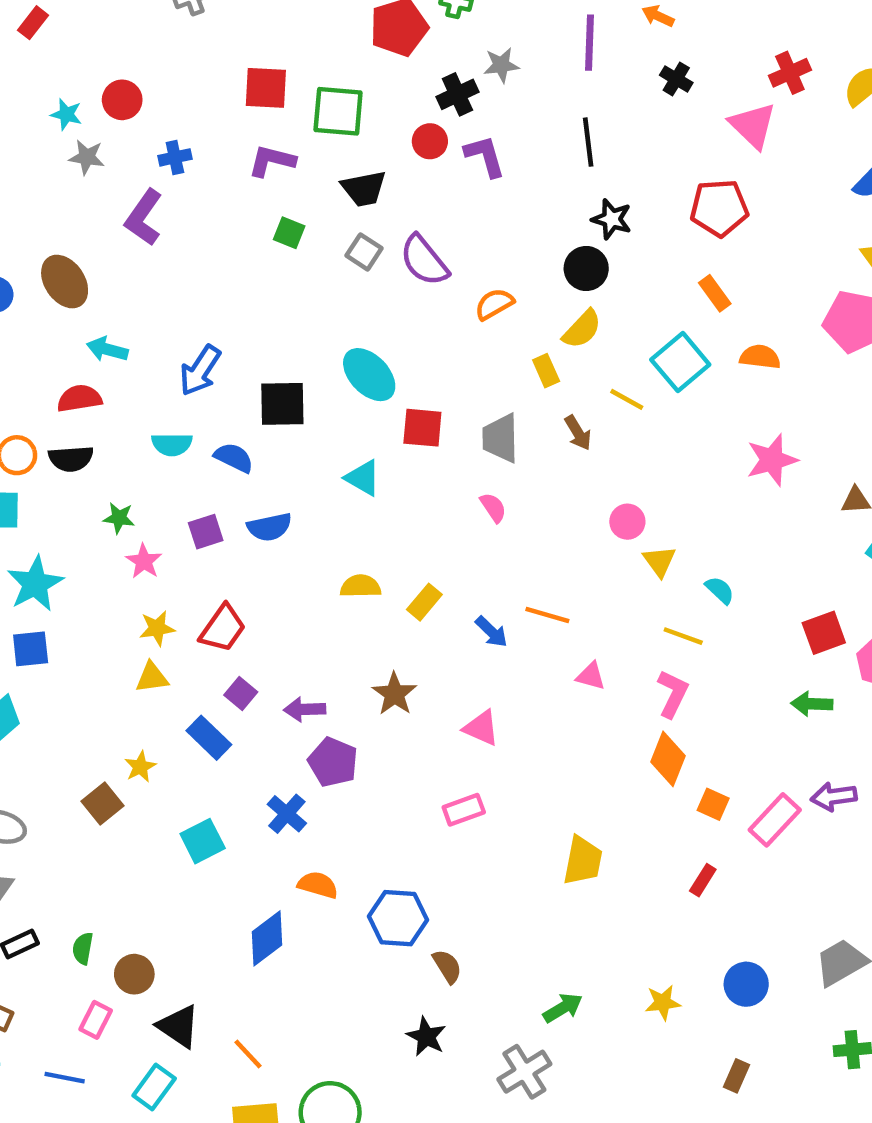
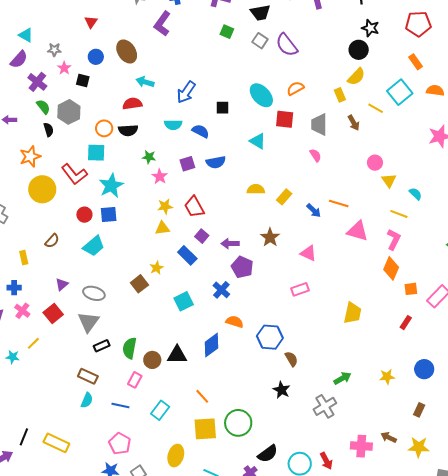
orange semicircle: (494, 304) -> (295, 88), moved
black square: (282, 404) -> (223, 108), size x0.6
red trapezoid: (223, 628) -> (194, 207), turned 115
pink triangle: (591, 676) -> (358, 231), size x1.6
orange square: (713, 804) -> (411, 289), turned -32
green semicircle: (83, 948) -> (130, 348), size x1.5
black triangle: (179, 1026) -> (177, 355), moved, turned -35

